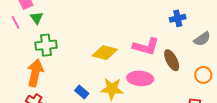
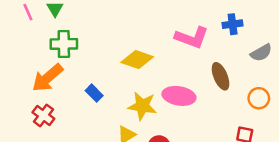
pink L-shape: (146, 47) -> (192, 38), moved
orange arrow: (35, 73) -> (47, 78), turned -148
blue rectangle: (82, 92) -> (94, 93), moved

